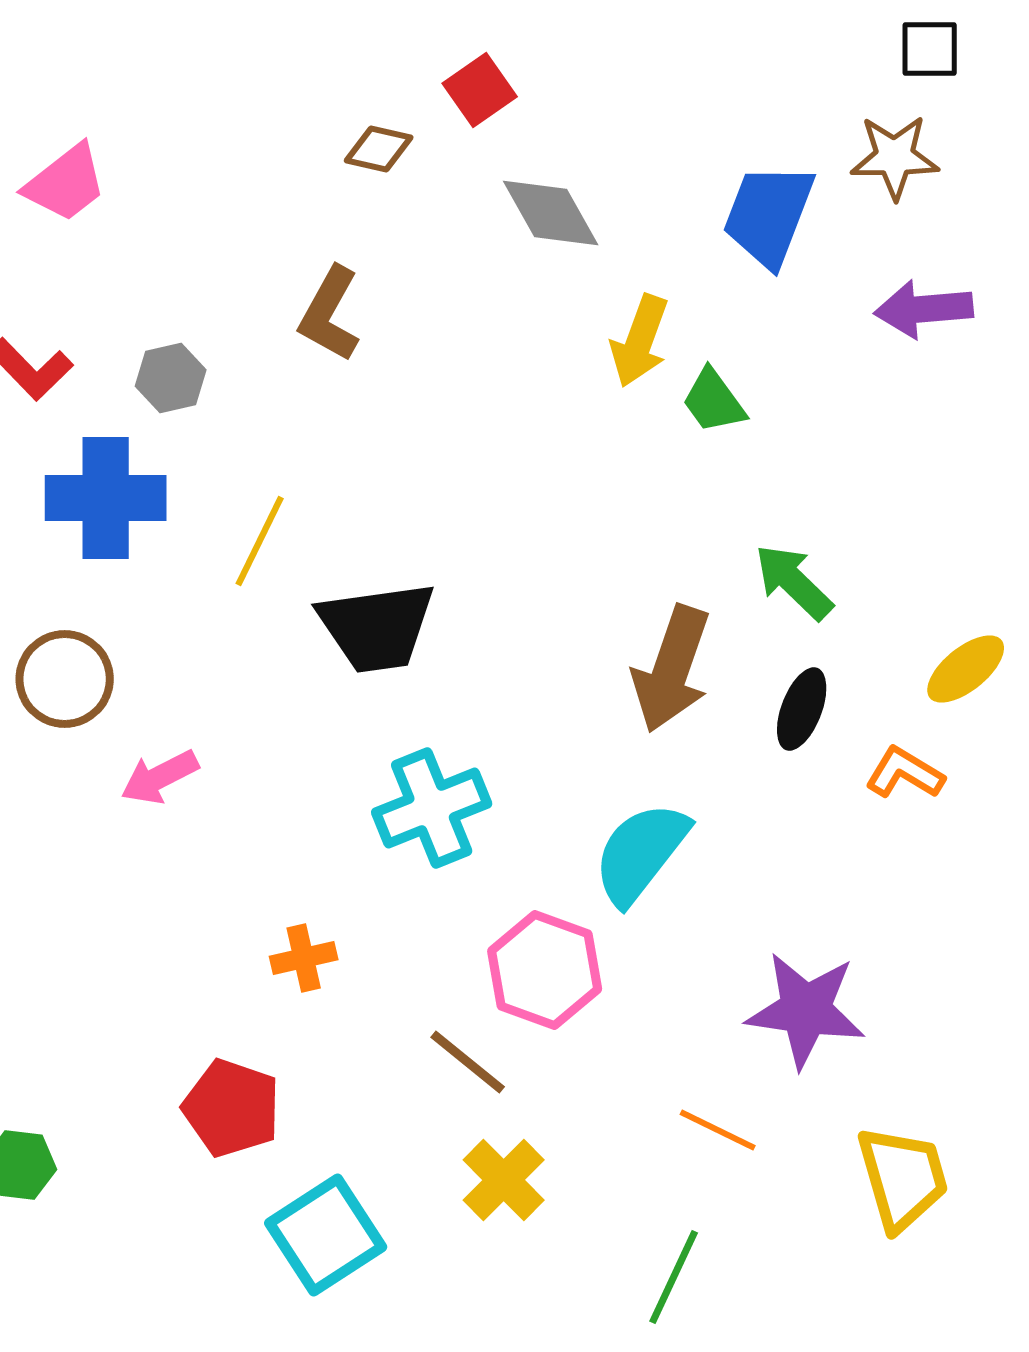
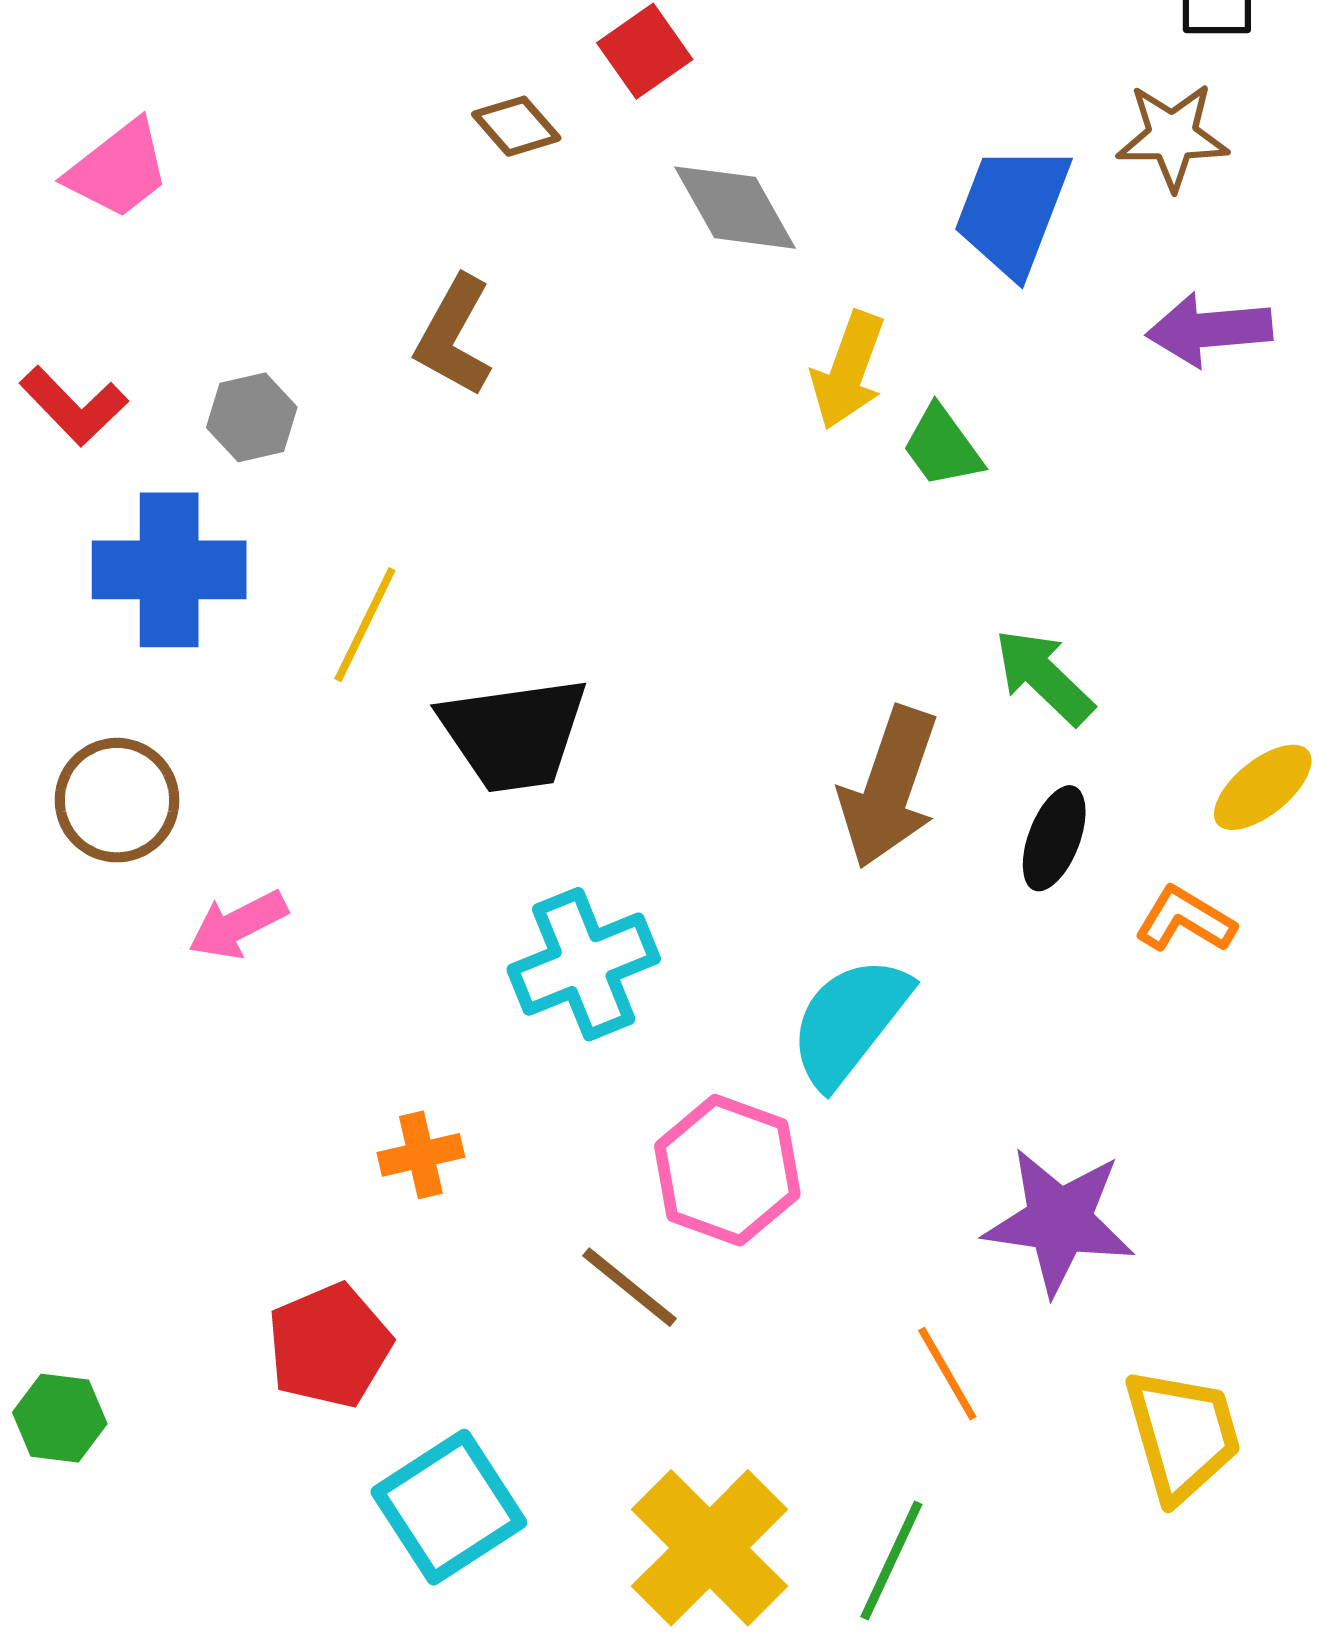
brown diamond: (379, 149) -> (516, 126), turned 36
red pentagon: (232, 1108) -> (329, 1346), turned 30
orange line: (718, 1130) -> (947, 1374), turned 34
yellow cross: (504, 1180) -> (710, 1548), moved, size x1.5

